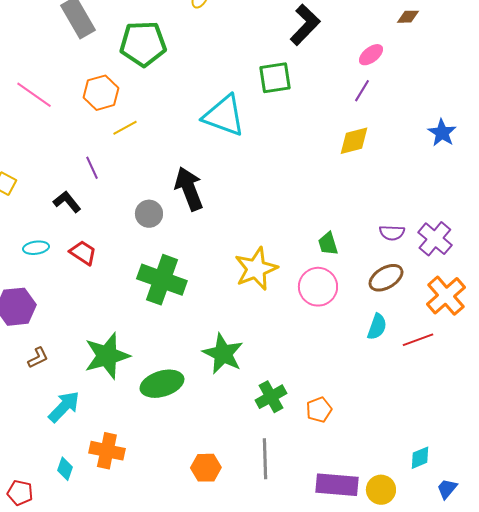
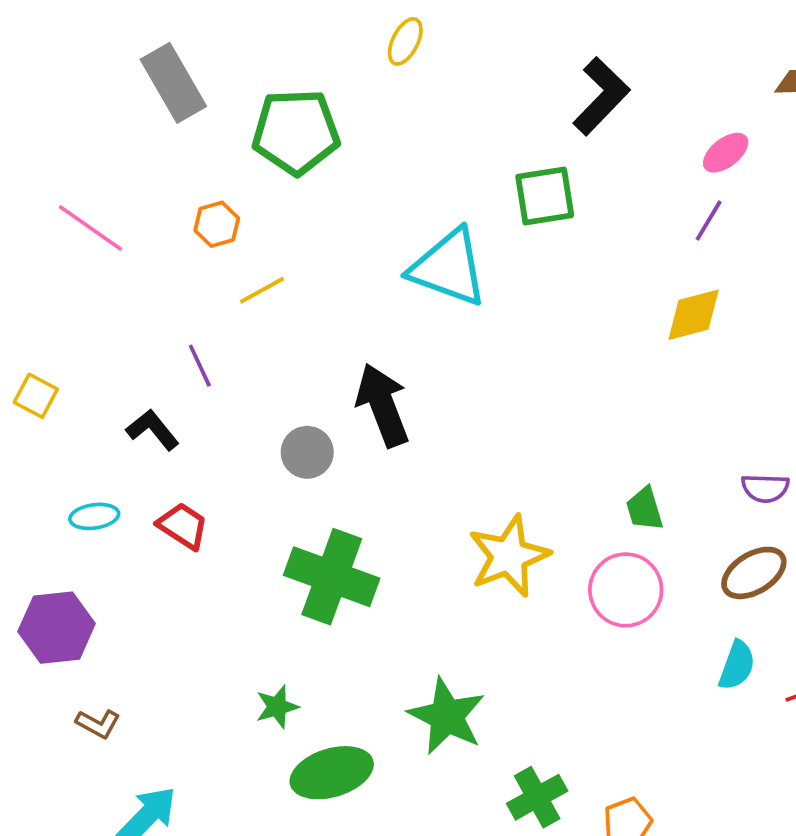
orange hexagon: (101, 93) -> (217, 224), size x0.7
green star: (107, 356) -> (277, 707), moved, size x0.5
brown L-shape: (38, 358) -> (98, 724), turned 55

